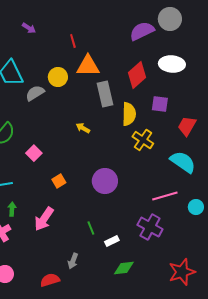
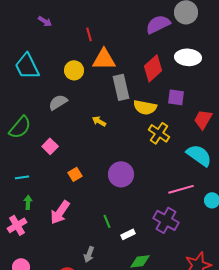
gray semicircle: (35, 93) -> (58, 102), moved
yellow semicircle: (129, 114) -> (145, 107), turned 100

